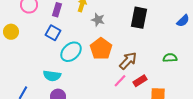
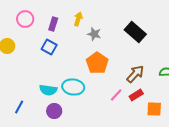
black rectangle: (139, 18) -> (135, 32), turned -60
cyan ellipse: (71, 52) -> (73, 87), moved, turned 50
brown arrow: (128, 61) -> (135, 74), moved

